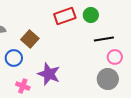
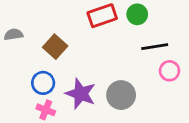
blue circle: (14, 58) -> (43, 83), moved
gray circle: (108, 79) -> (121, 95), moved

